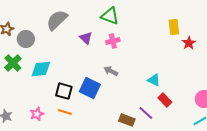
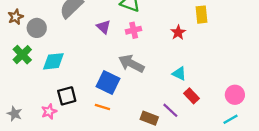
red star: (189, 43) -> (178, 32), moved
gray arrow: (111, 71) -> (131, 64), size x1.6
black square: (64, 91) -> (67, 96), moved, turned -30
orange line: (65, 112) -> (102, 107), moved

